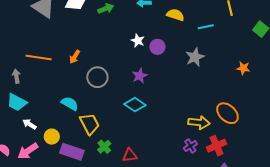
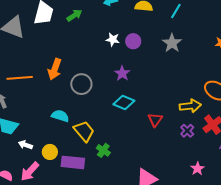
cyan line: (206, 27) -> (176, 11), turned -35
orange arrow: (75, 57) -> (55, 69), size x1.5
red triangle: (130, 155) -> (155, 120), moved, turned -35

